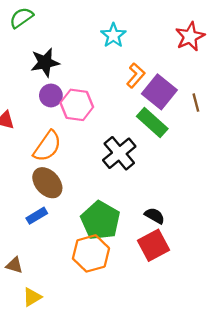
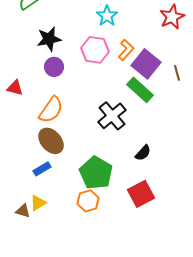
pink hexagon: (77, 105) -> (95, 50), moved
black semicircle: (155, 216) -> (143, 153), moved, turned 102
orange hexagon: (91, 253) -> (88, 201), size x0.7
yellow triangle: (32, 297) -> (38, 203), moved

